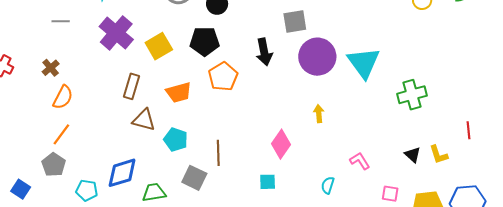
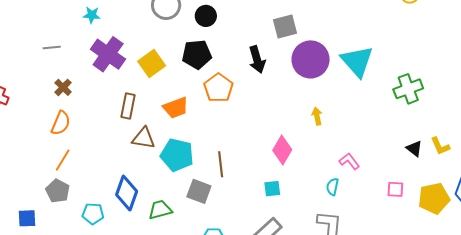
brown cross: (51, 68) -> (63, 87), moved
cyan pentagon: (176, 140) -> (177, 155), size x1.4
pink L-shape: (360, 161) -> (349, 161), moved
blue diamond: (122, 173) -> (127, 193), turned -48
blue square: (21, 189) -> (27, 218), turned -30

